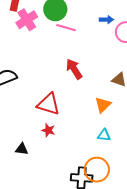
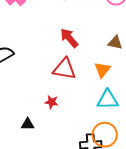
red triangle: (49, 104) -> (64, 69), moved
cyan triangle: (104, 135) -> (108, 100), size x1.6

